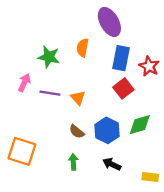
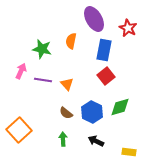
red star: (149, 66) -> (128, 28), moved
orange square: (22, 151) -> (19, 130), turned 30

